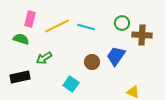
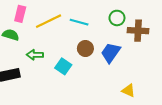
green arrow: (44, 58) -> (35, 55), turned 35
brown circle: (92, 62) -> (85, 48), moved
cyan square: (71, 84) -> (63, 66), moved

